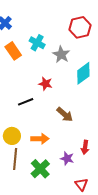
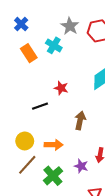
gray star: (61, 55) -> (70, 26), moved
brown arrow: (65, 114) -> (80, 121), turned -120
brown line: (15, 159) -> (27, 165), turned 35

